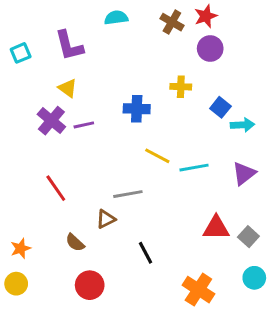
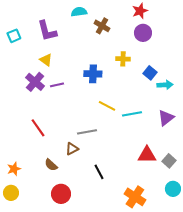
brown cross: (172, 22) -> (102, 26), moved

